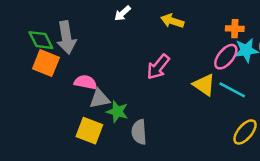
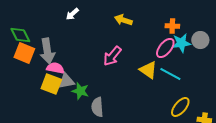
white arrow: (122, 13) -> (72, 14), moved
gray arrow: (66, 38) -> (47, 51), moved
yellow square: (89, 131) -> (51, 84), moved

